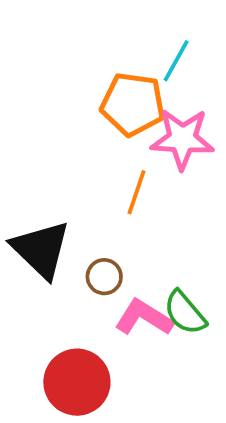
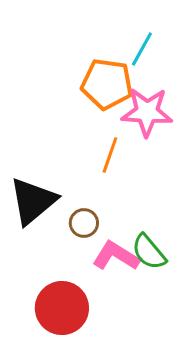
black triangle: (41, 249) -> (33, 201), turned 36

